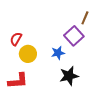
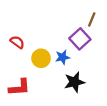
red semicircle: (16, 39) -> (17, 42), turned 96
yellow circle: (28, 54) -> (41, 58), moved

